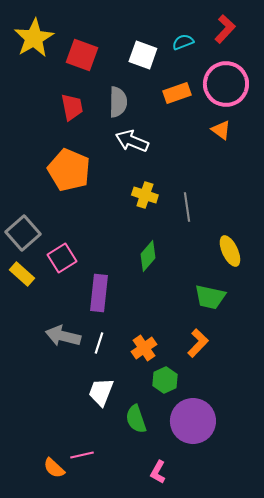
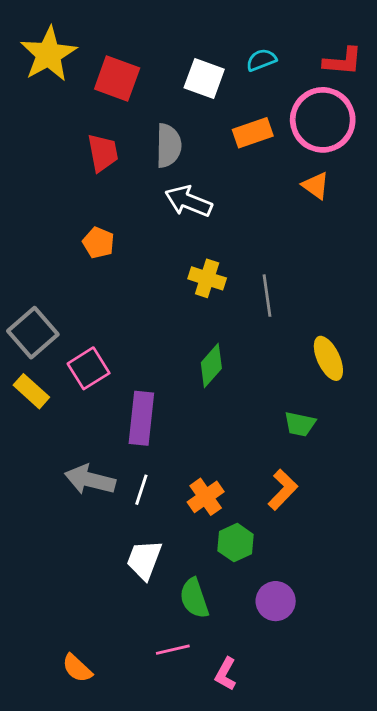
red L-shape: (225, 29) -> (343, 61), moved, turned 52
orange pentagon: (69, 170) -> (99, 243), size x0.5
green trapezoid: (210, 297) -> (300, 424), size x0.7
purple circle: (193, 421) -> (276, 601), size x0.6
pink line: (82, 455) -> (173, 650), moved

